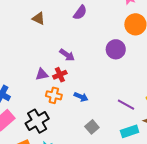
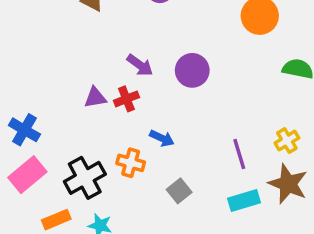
purple circle: (116, 49) -> (192, 70), moved
orange cross: (54, 95) -> (131, 163), moved
purple line: (126, 105) -> (239, 154), turned 42

